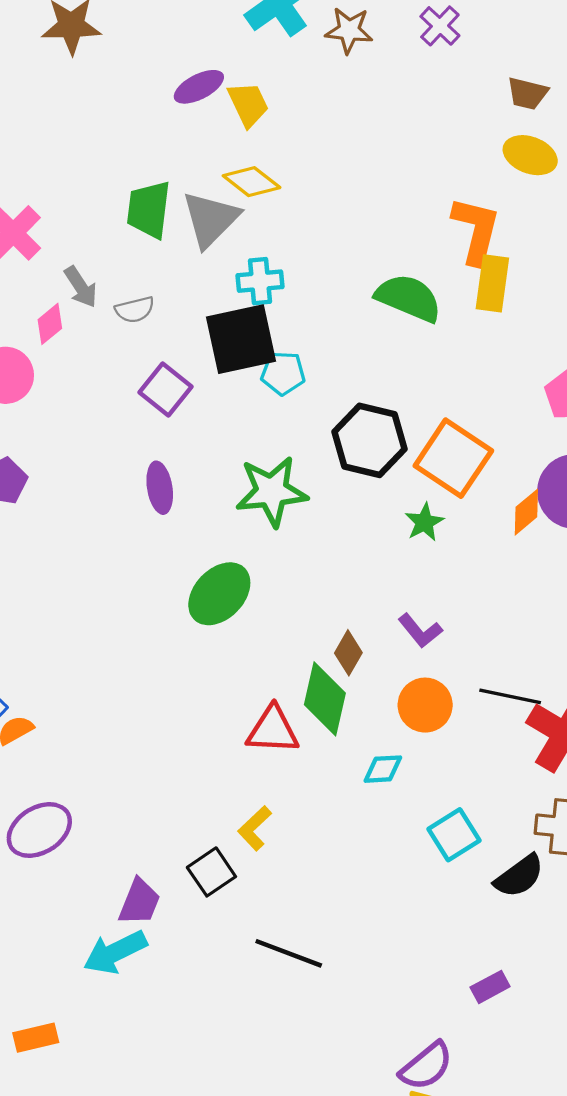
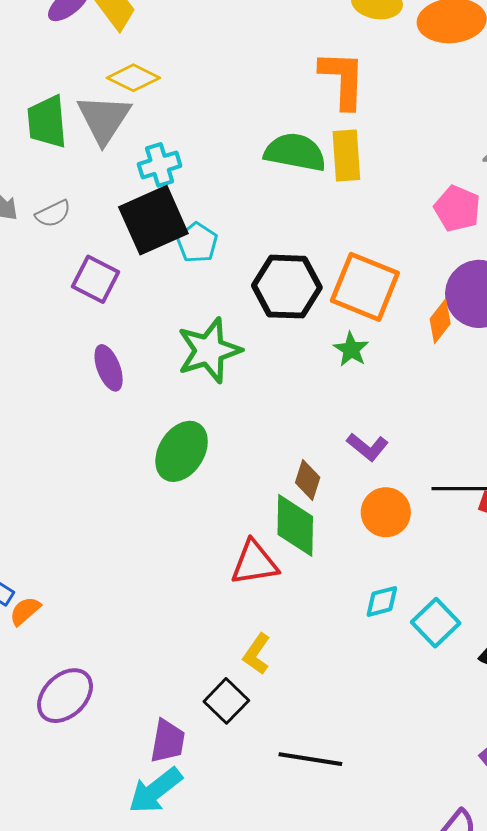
yellow rectangle: (492, 283) -> (346, 155), moved
cyan pentagon: (283, 373) -> (197, 243), turned -30
cyan diamond: (383, 769) -> (382, 601), moved

